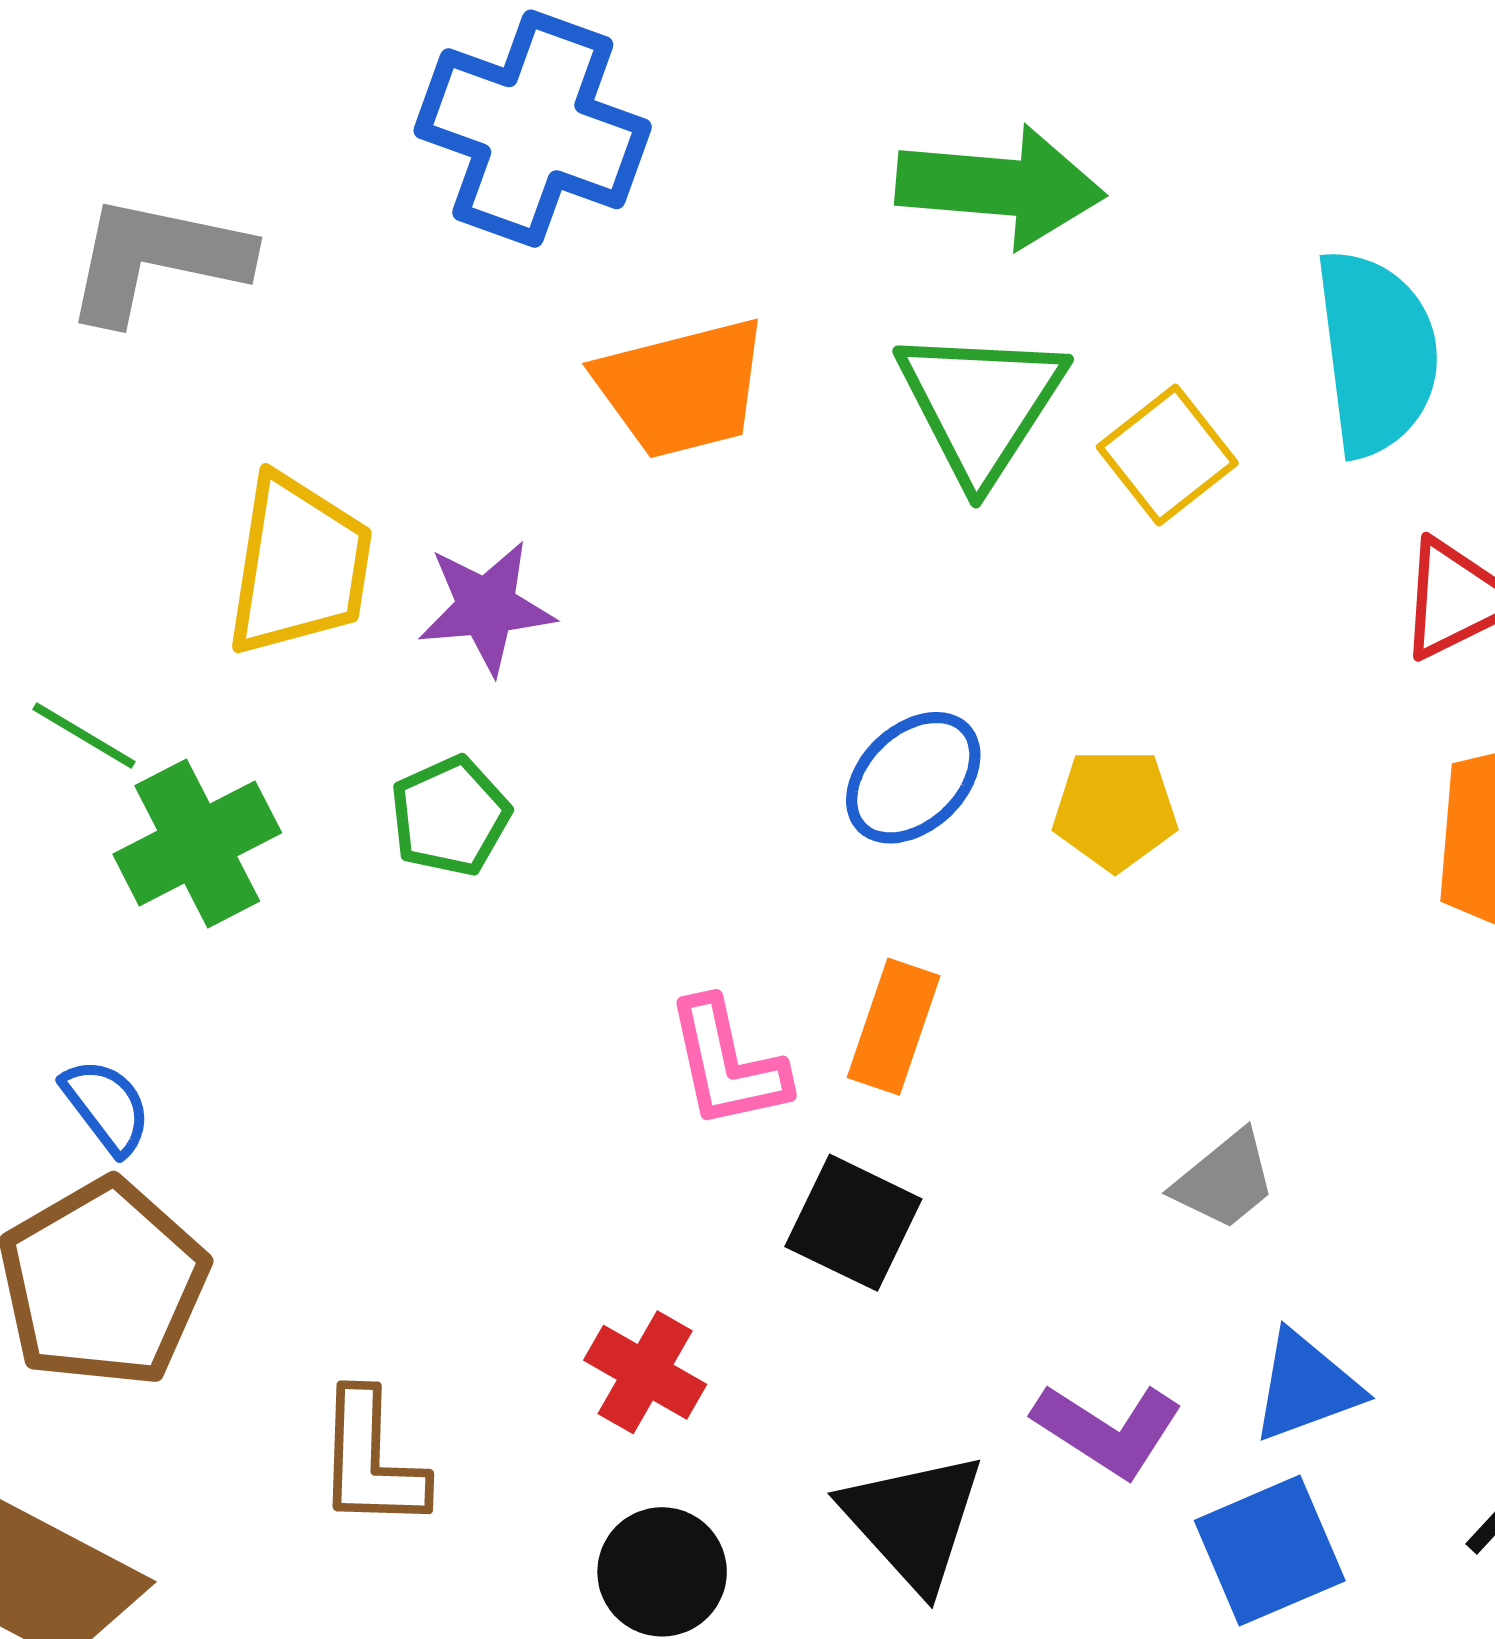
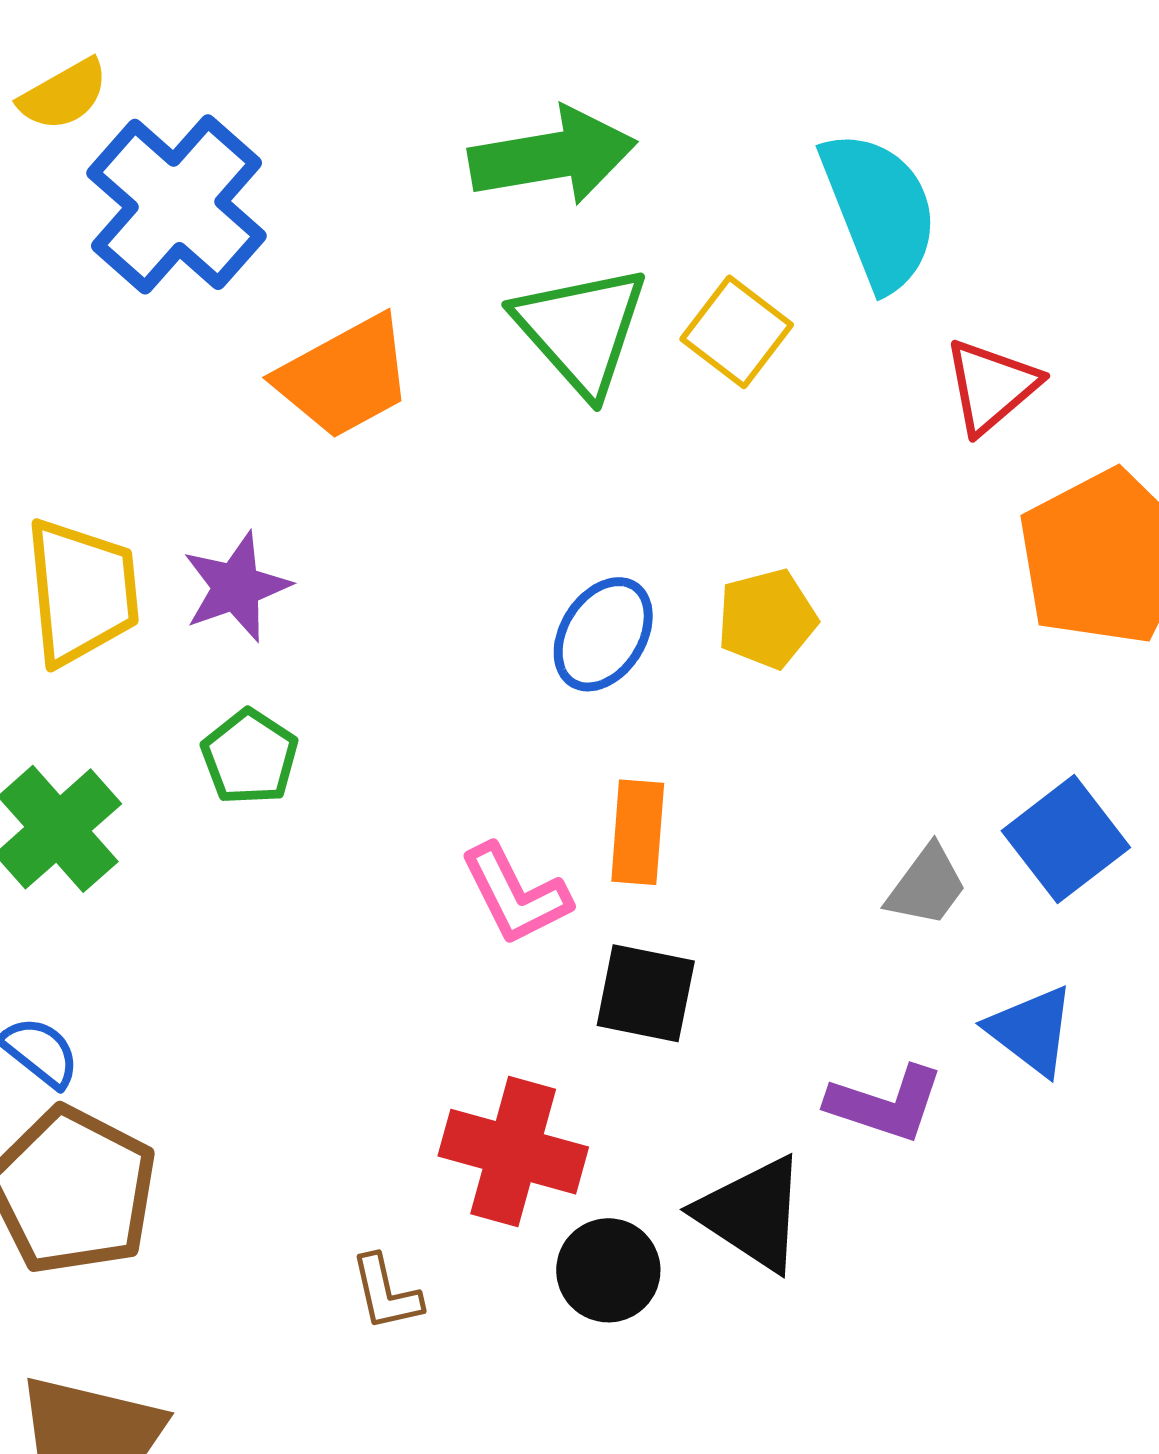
blue cross: (533, 129) -> (177, 204), turned 36
red cross: (645, 1372) -> (513, 1152), size x1.5
blue triangle: (1306, 1387) -> (1031, 1030), turned -48
brown L-shape: (371, 1460) -> (386, 1293), moved, size x0.7
blue square: (1270, 1551) -> (1066, 839), moved
black circle: (662, 1572) -> (608, 1270), moved

